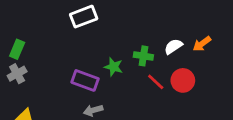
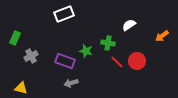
orange arrow: (202, 44) -> (162, 36), moved
white semicircle: (173, 46) -> (129, 25), moved
gray cross: (17, 74) -> (31, 56), moved

